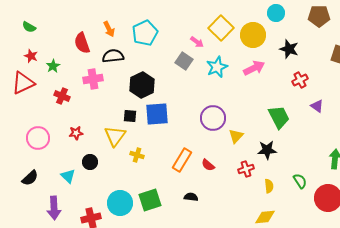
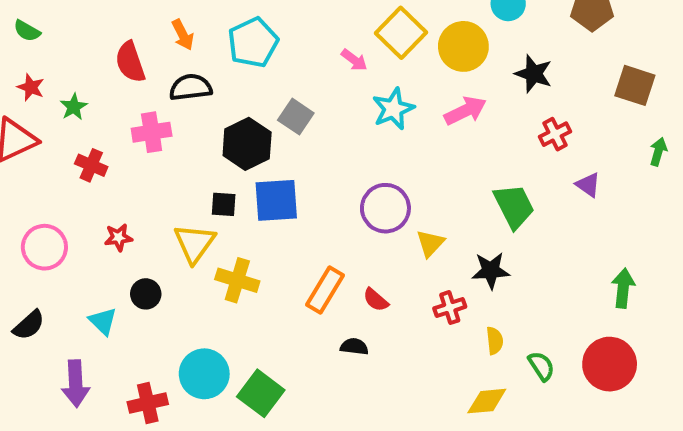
gray square: (184, 61) -> (296, 117), moved
yellow cross: (137, 155) -> (237, 280), size x1.5
green semicircle: (300, 181) -> (541, 366), moved
black semicircle: (191, 197) -> (354, 347), moved
green square: (150, 200) -> (261, 393), moved, turned -35

